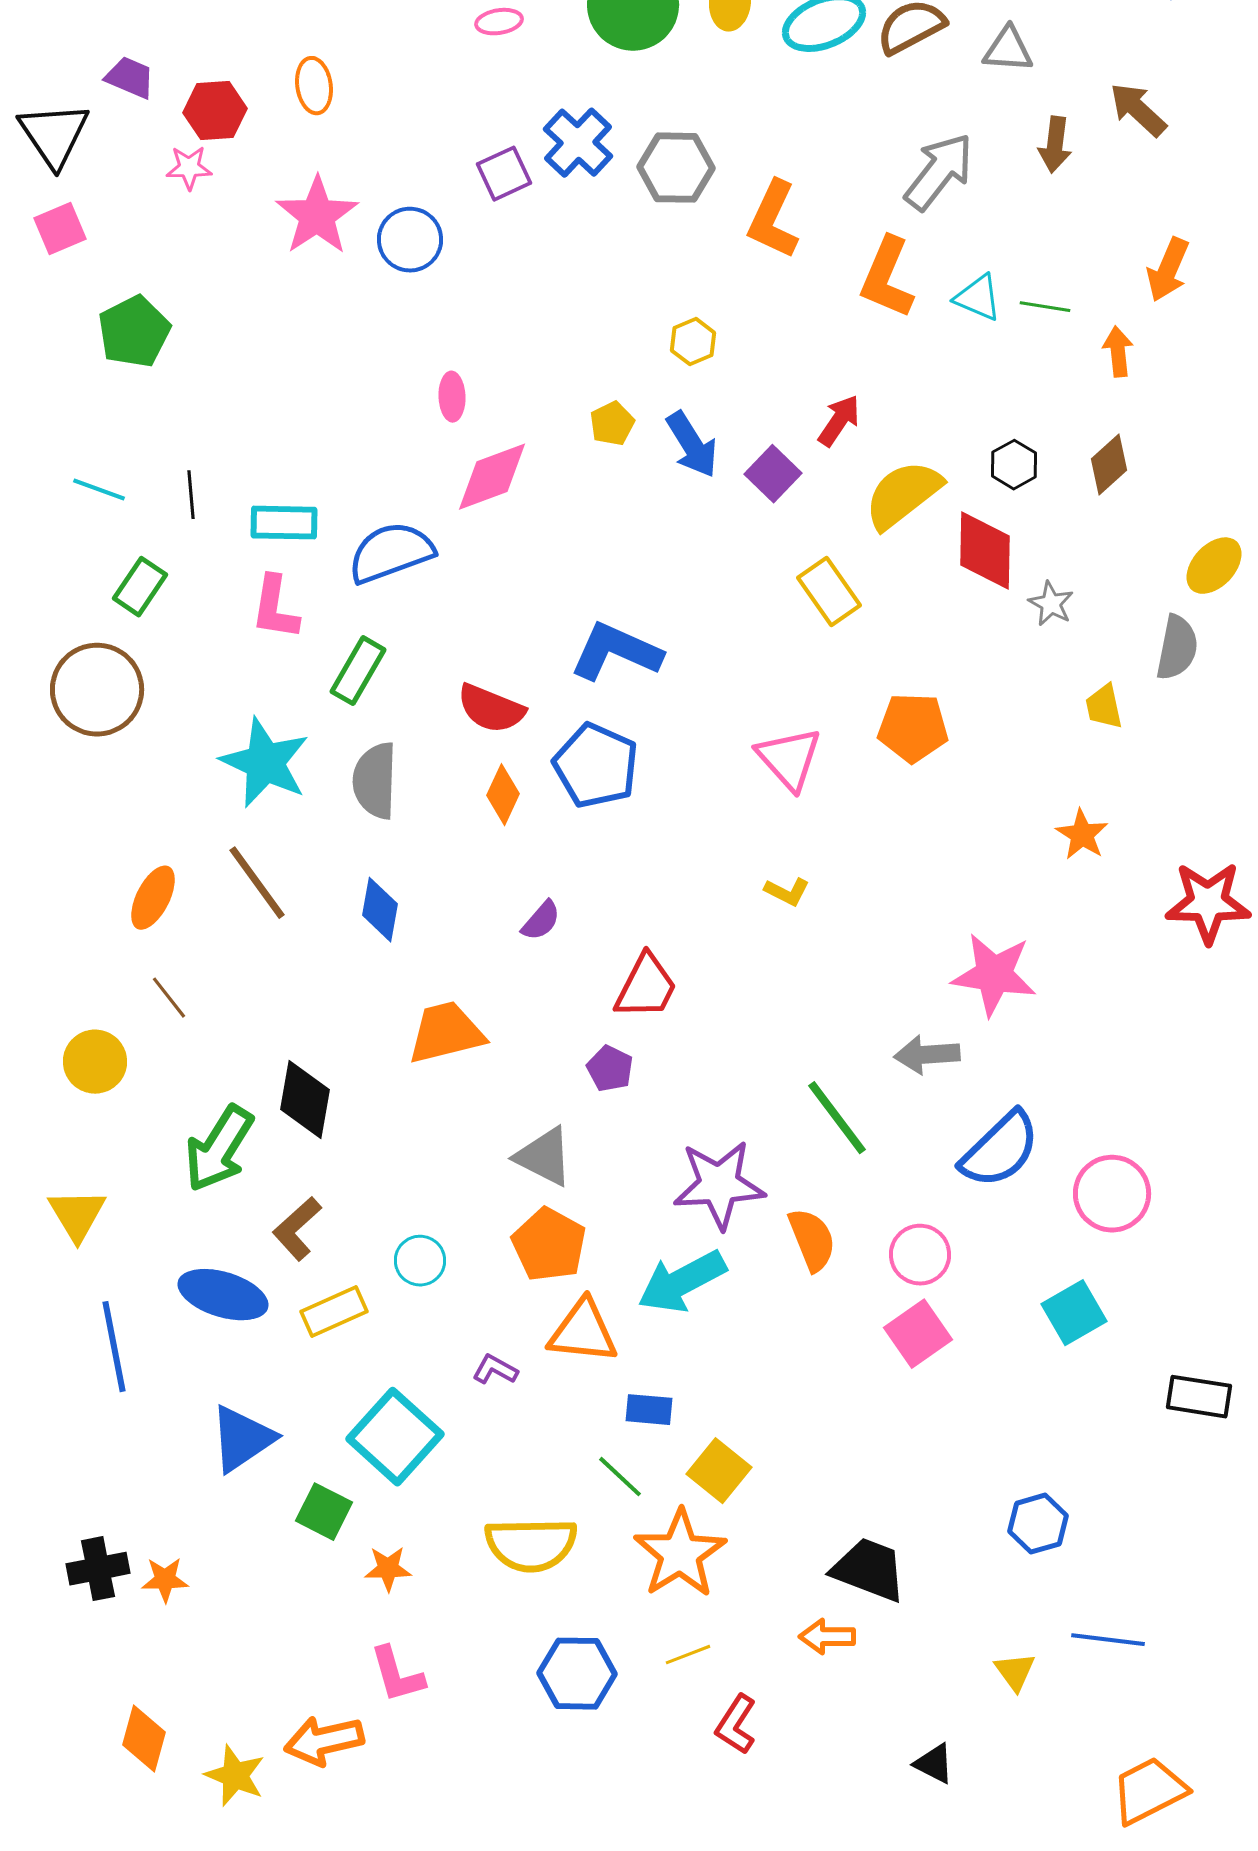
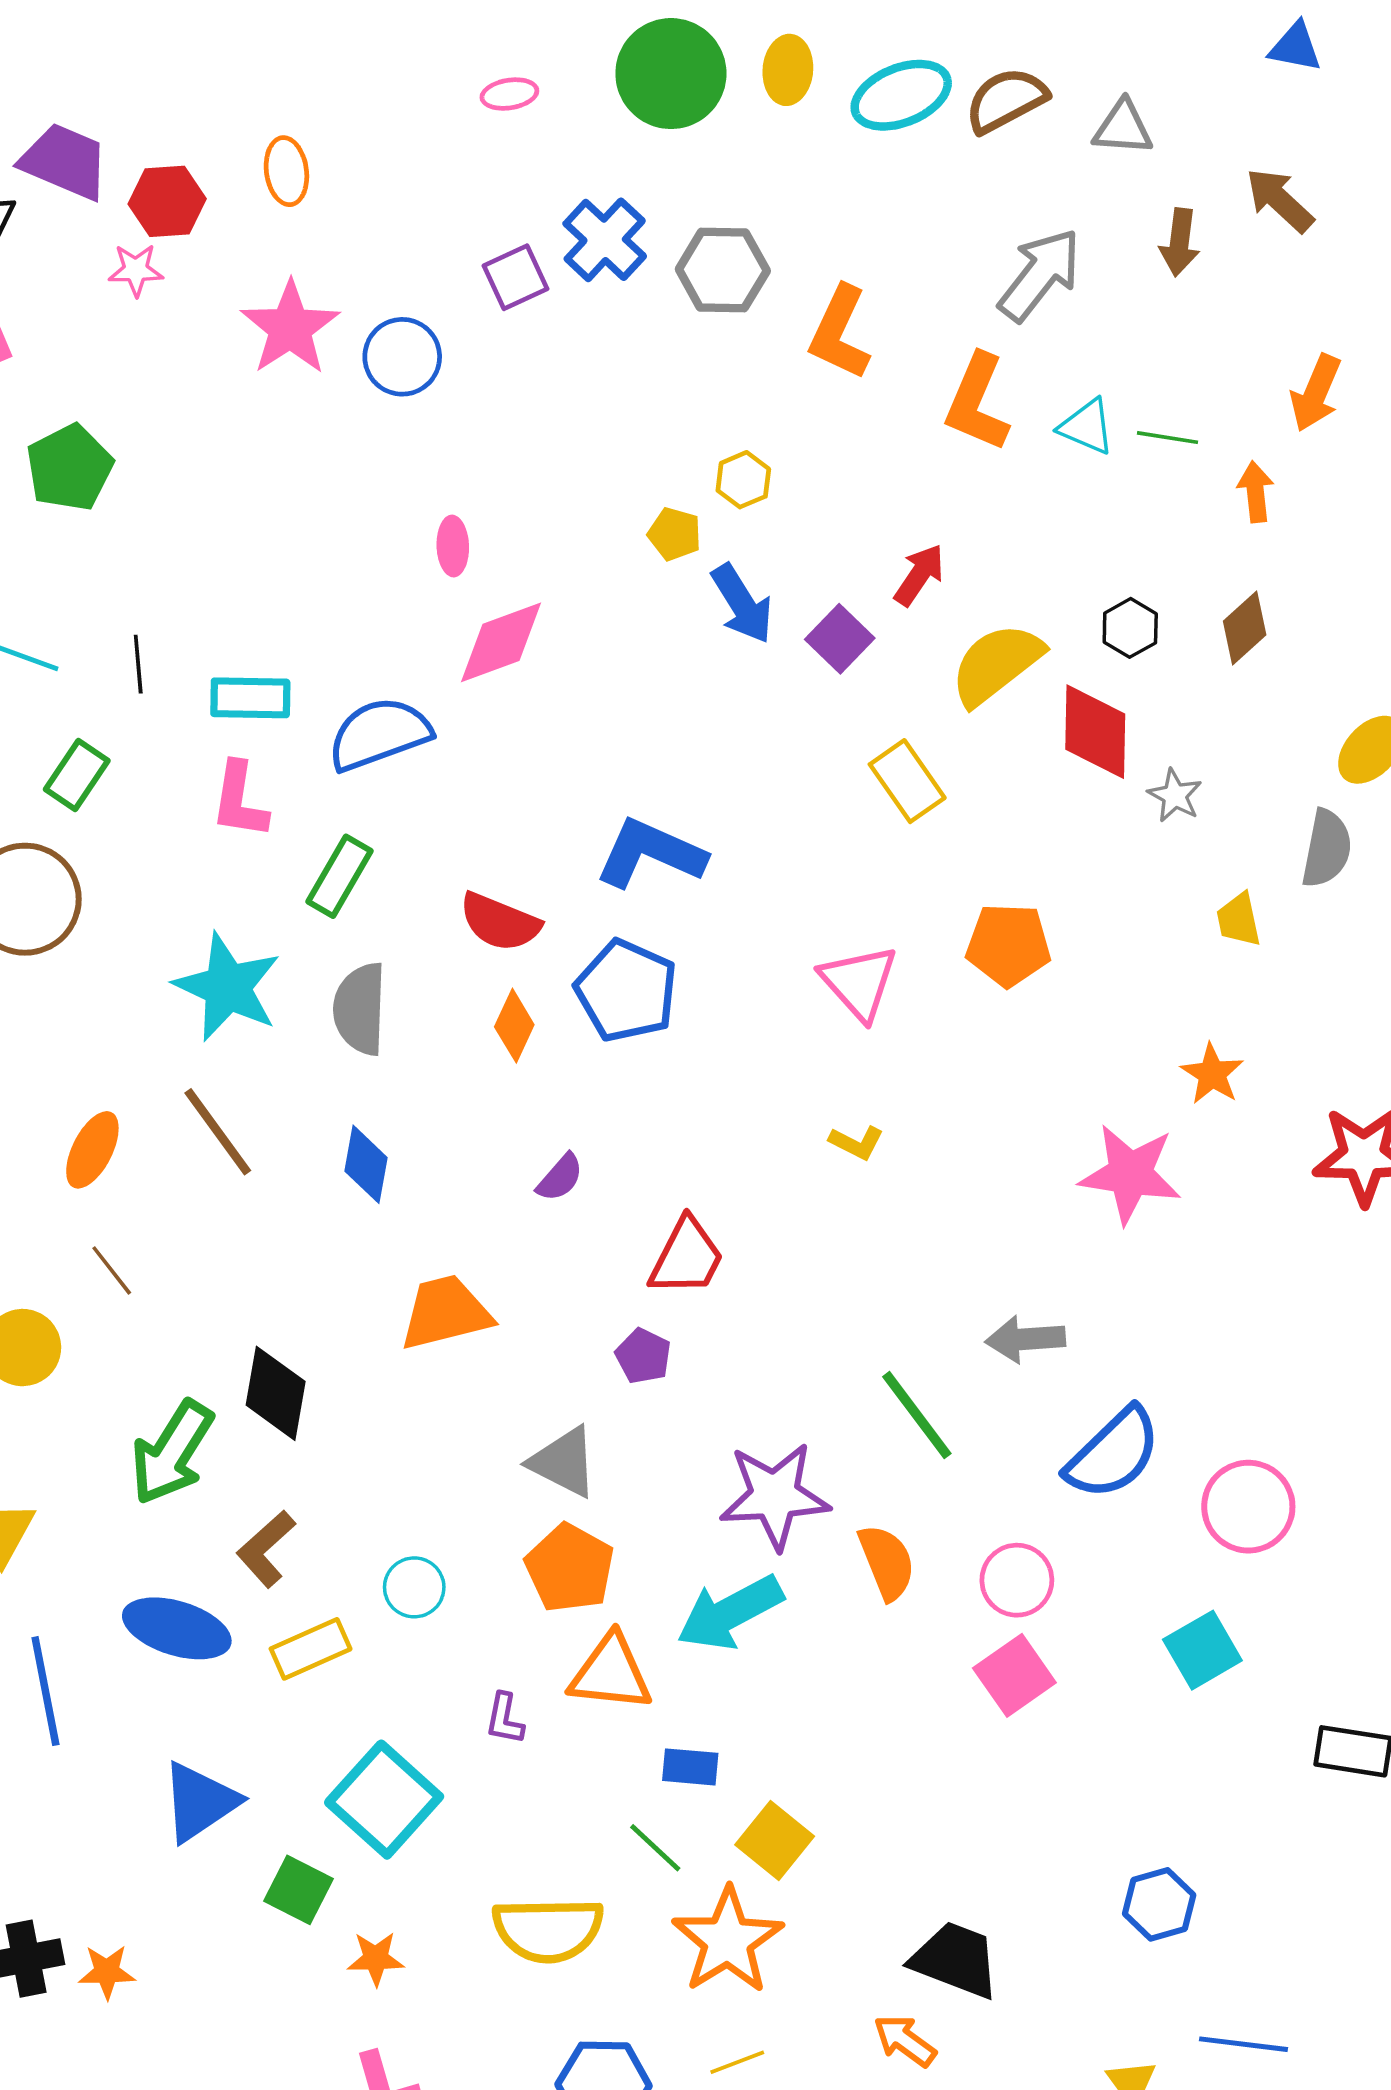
purple trapezoid: (130, 78) -> (65, 162), size x1.5
yellow pentagon: (612, 424) -> (675, 534), moved, turned -30
pink star: (994, 975) -> (1130, 1174), moved
purple L-shape: (495, 1370) -> (505, 1719), turned -108
orange arrow: (827, 1637) -> (905, 2041), turned 36

